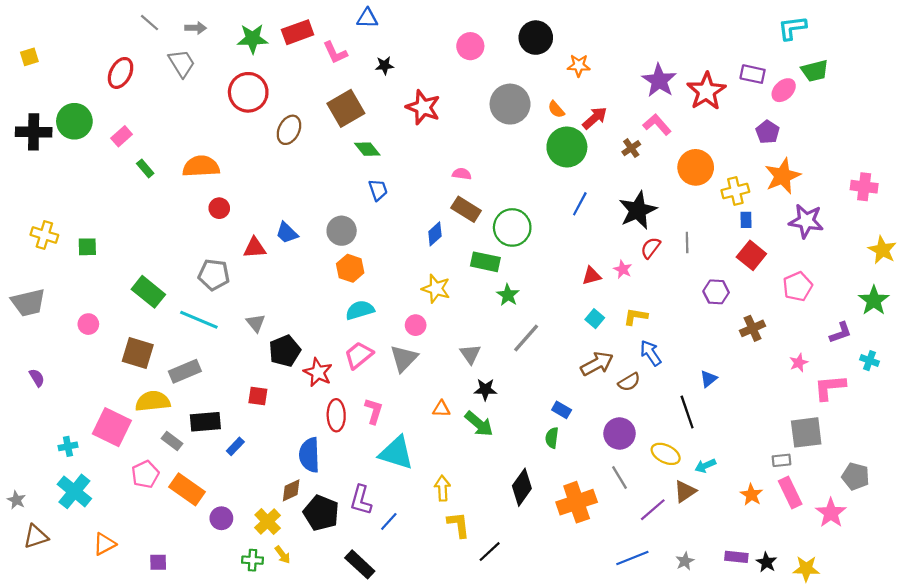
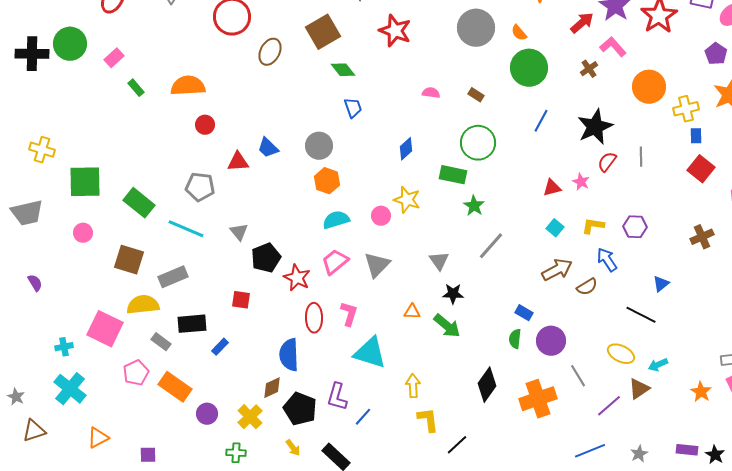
red arrow: (595, 118) -> (582, 23), moved
brown rectangle: (466, 209) -> (476, 95), moved, size x0.6
green square: (87, 247) -> (85, 182), moved, size x1.8
purple hexagon: (716, 292) -> (635, 227), moved
pink circle: (416, 325) -> (381, 216), moved
black line: (687, 412) -> (641, 315), turned -44
purple circle: (619, 433) -> (551, 341), moved
yellow arrow: (283, 555) -> (293, 448), moved

